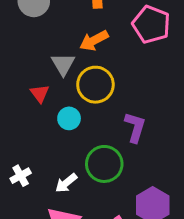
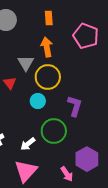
orange arrow: (94, 41) -> (47, 47), turned 108
cyan circle: (69, 118) -> (38, 101), moved

